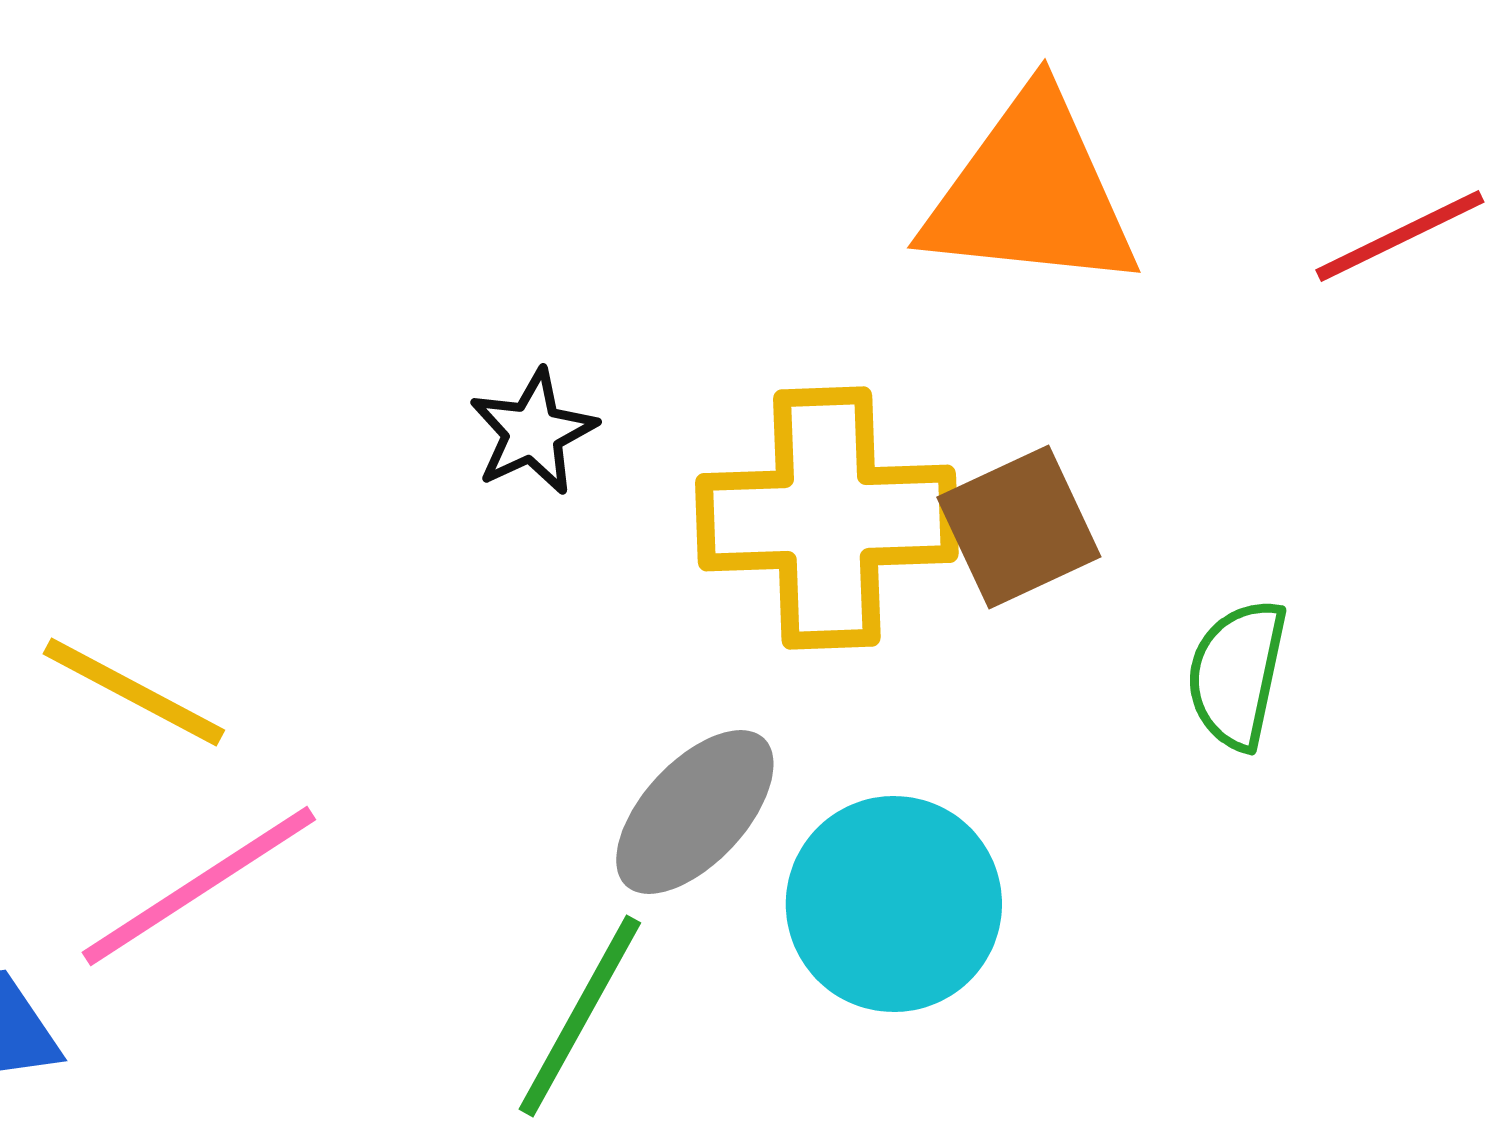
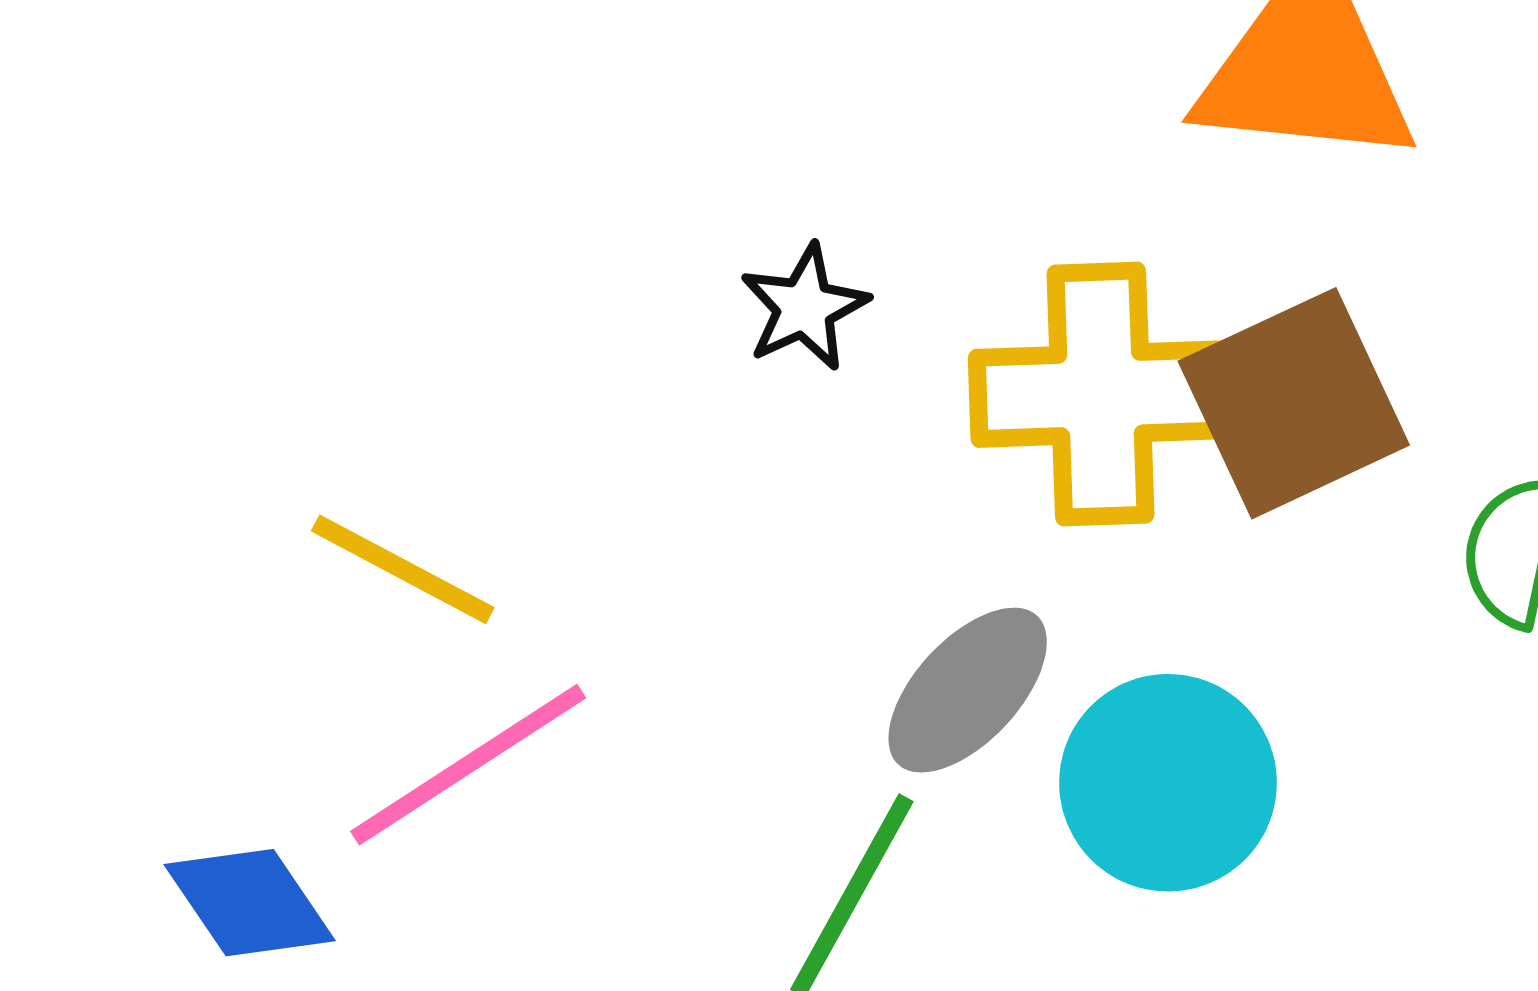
brown square: (1019, 527) -> (1294, 403), size x1.4

